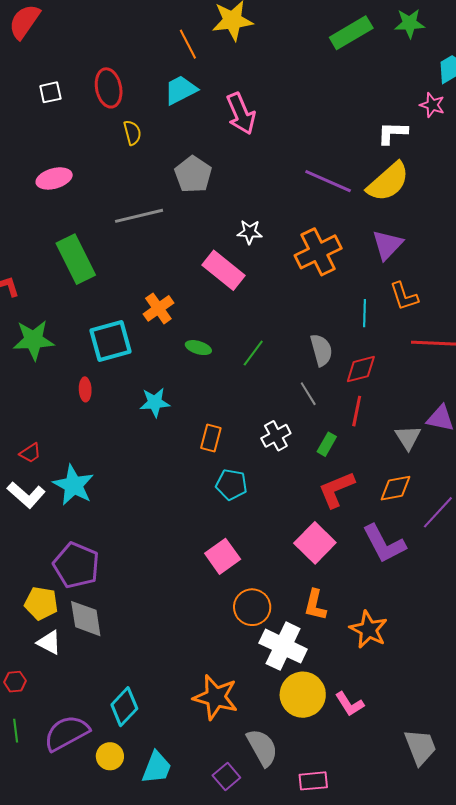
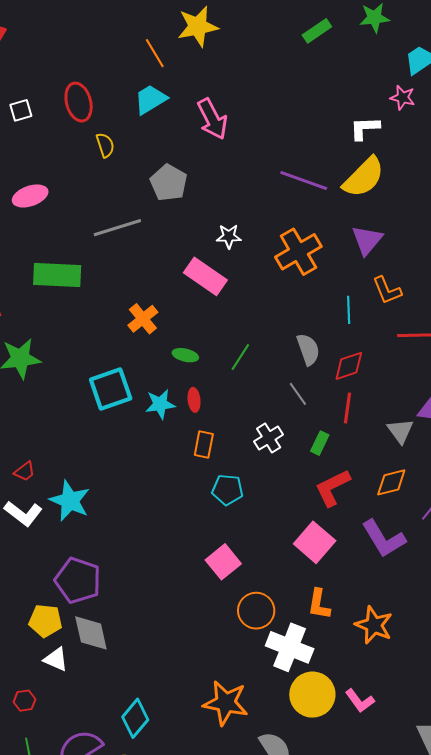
green rectangle: (351, 33) -> (317, 31), size x0.7
green rectangle: (76, 259) -> (57, 275), turned -57
cyan square: (111, 341) -> (111, 389), moved
red ellipse: (85, 389) -> (194, 400), moved
cyan star: (155, 402) -> (160, 404), moved

